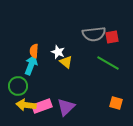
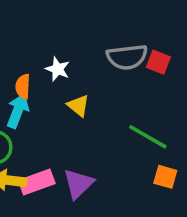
red square: (112, 37) -> (158, 62), turned 32
white star: (58, 52) -> (58, 69), moved
green line: (108, 63) -> (148, 137), moved

